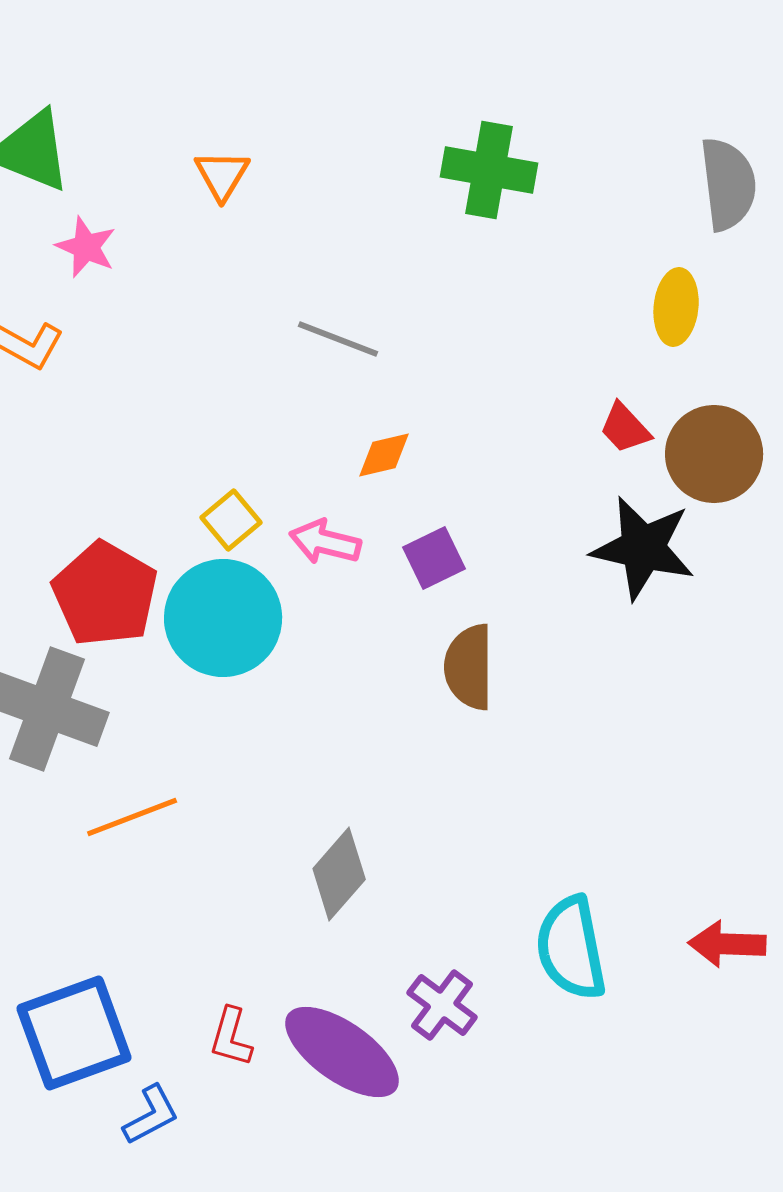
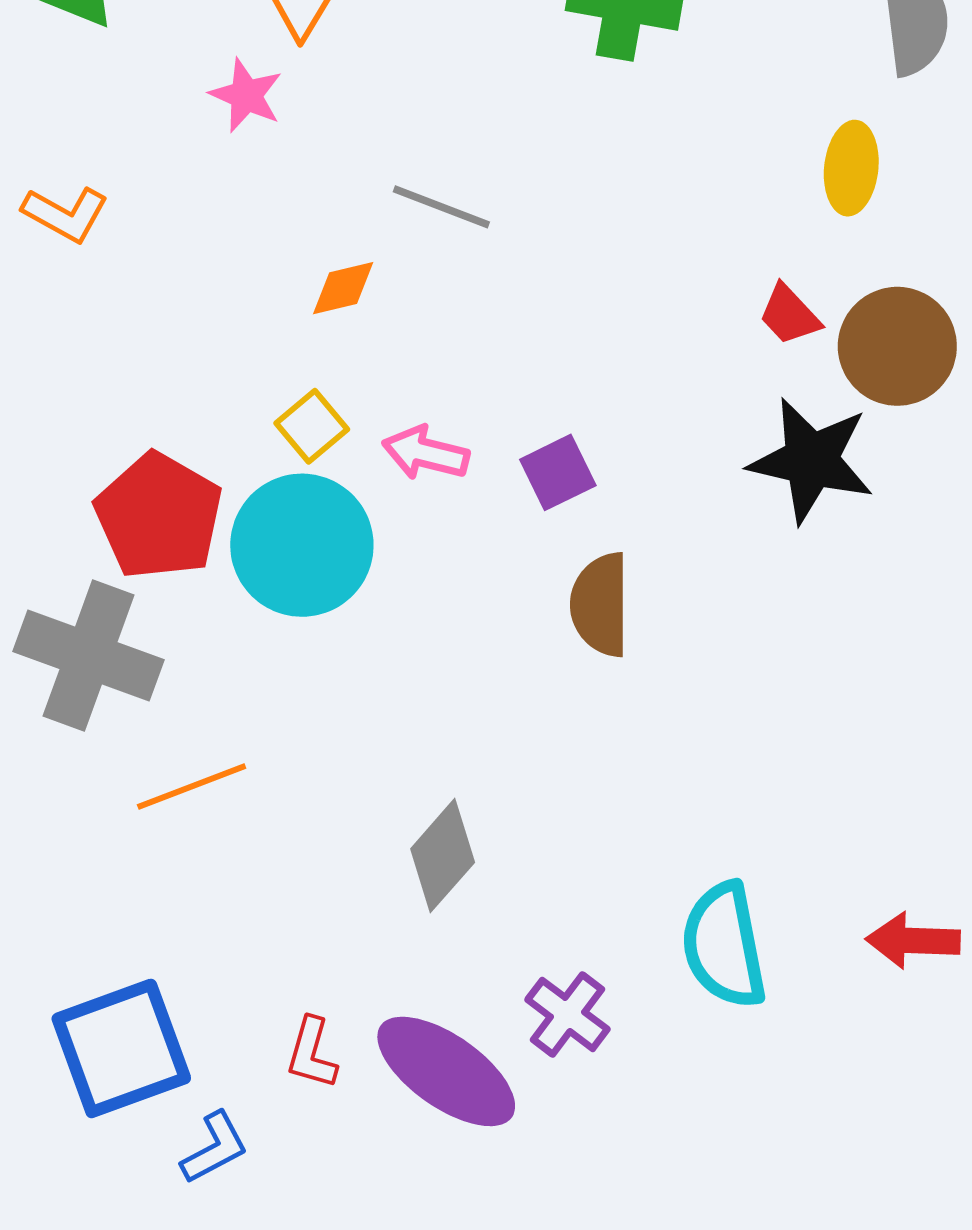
pink star: (86, 247) -> (246, 95), moved
orange diamond: (384, 455) -> (343, 288), moved

